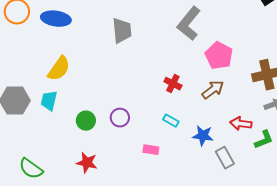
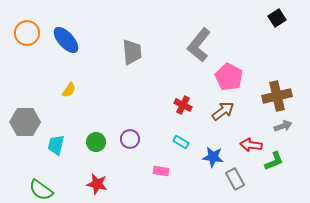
blue ellipse: (56, 19) -> (66, 40), turned 40
yellow semicircle: (59, 69) -> (69, 90), size x0.6
cyan trapezoid: (49, 101) -> (56, 145), moved

